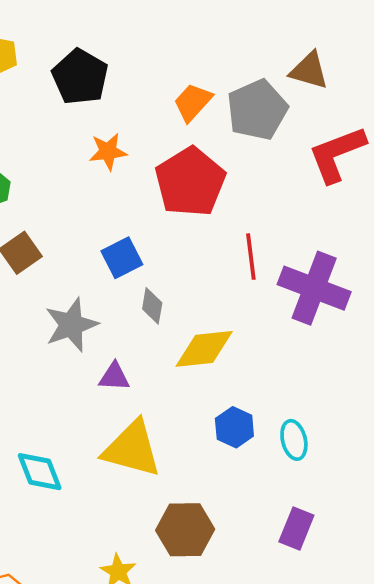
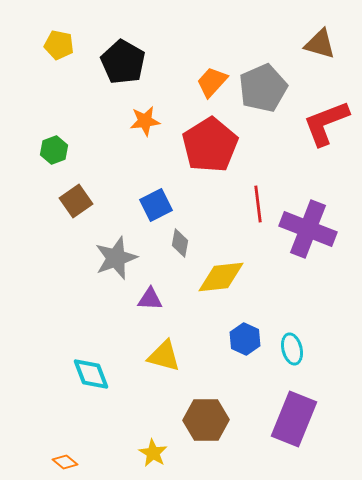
brown triangle: (309, 71) -> (320, 44), moved
yellow triangle: (132, 449) -> (164, 356), size x0.7
purple rectangle: (296, 529) -> (294, 419), size x1.6

